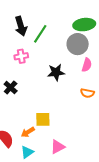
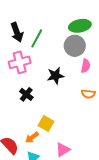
pink cross: (21, 56) -> (20, 62), size x1.5
black cross: (11, 87) -> (26, 94), moved
yellow square: (43, 119) -> (46, 124), turned 35

